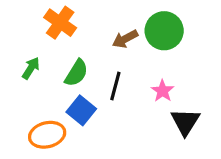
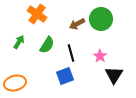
black line: (115, 86) -> (71, 53), turned -30
blue square: (81, 110) -> (65, 76), moved, turned 30
orange ellipse: (47, 135) -> (15, 83), moved

